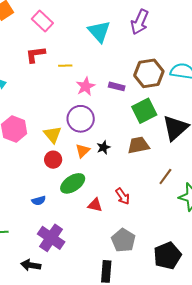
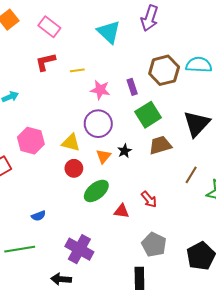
pink star: (86, 86) -> (100, 90), turned -30
purple rectangle: (117, 86) -> (132, 87), turned 63
green square: (144, 111) -> (148, 115), moved
yellow triangle: (53, 135) -> (71, 143), turned -30
blue semicircle: (39, 201) -> (38, 216), moved

